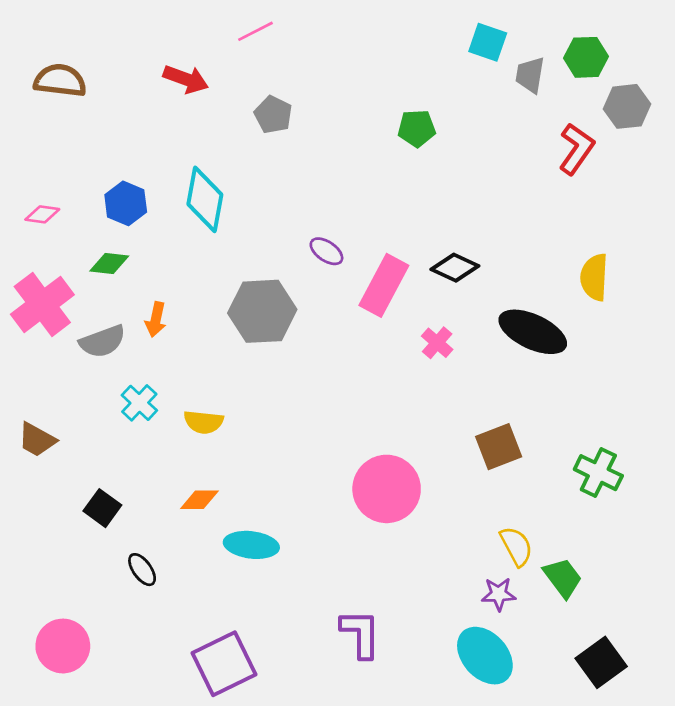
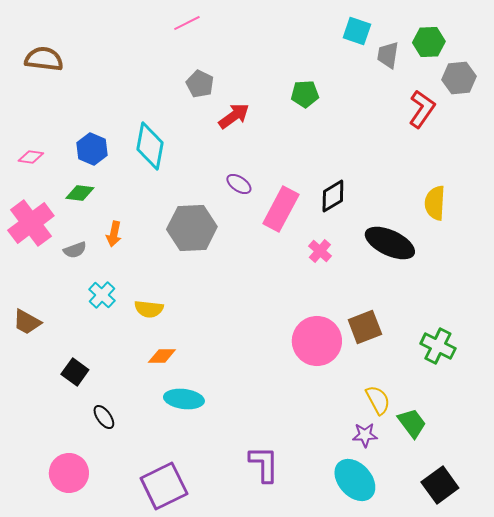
red arrow: (186, 79) -> (234, 116), moved, turned -56
black diamond: (455, 268) -> (333, 196), turned -56
gray semicircle: (102, 341) -> (75, 250), size x0.7
pink circle: (387, 489) -> (317, 341), moved
orange diamond: (199, 500) -> (162, 356), moved
pink circle: (63, 646) -> (69, 473), moved

